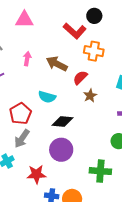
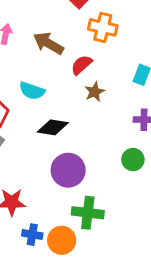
purple circle: (61, 150) -> (68, 170), moved
green cross: (100, 171) -> (88, 213), moved

